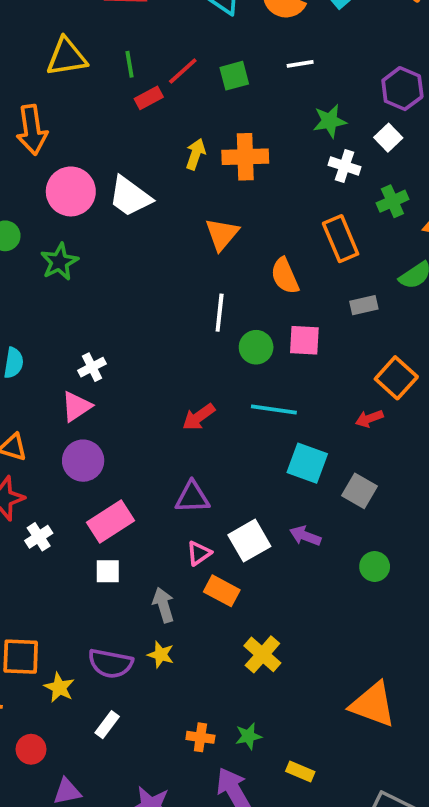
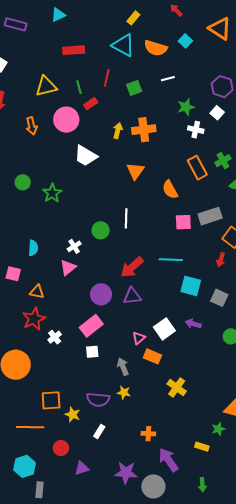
red line: (183, 71) -> (107, 78), moved, turned -30
orange arrow: (32, 130) -> (32, 126), size x0.7
pink circle: (71, 191) -> (66, 120), moved
green cross: (392, 201) -> (223, 161), moved
gray rectangle: (364, 305) -> (210, 216), moved, size x1.6
white line: (220, 313) -> (126, 218), moved
green circle: (256, 347) -> (101, 230), moved
red arrow: (199, 417) -> (132, 267), size x1.4
red arrow: (369, 419) -> (221, 260), turned -48
purple circle: (83, 461) -> (101, 294), moved
purple triangle: (192, 497) -> (132, 296), moved
green star: (248, 736) -> (218, 429), moved

